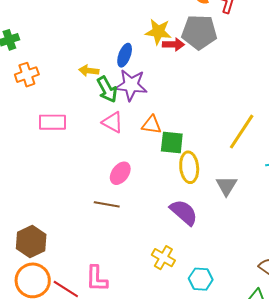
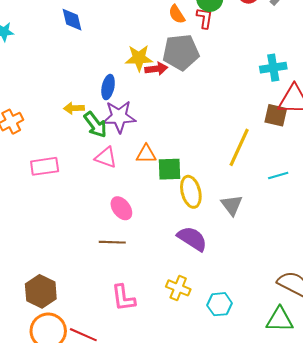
pink ellipse: (120, 173) -> (121, 208), turned -65
pink L-shape: (97, 279) -> (123, 298), moved

